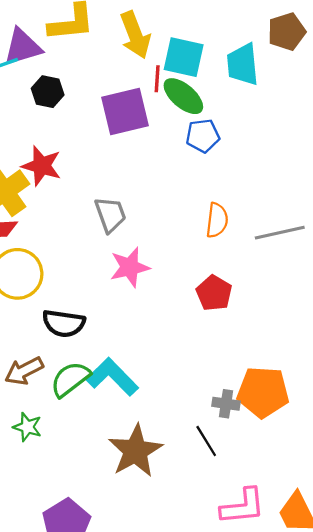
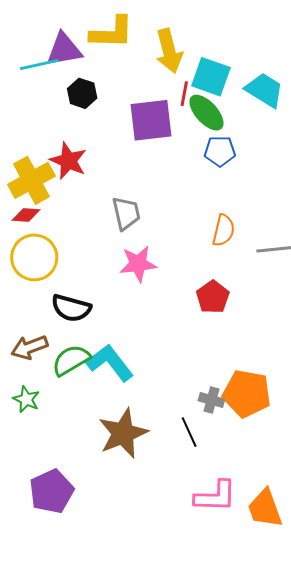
cyan trapezoid: (243, 64) -> (264, 90), turned 120

